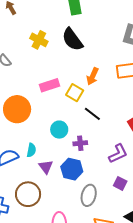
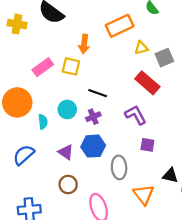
black line: (92, 114) -> (98, 93), moved
cyan semicircle: (31, 150) -> (43, 122), moved
purple L-shape: (118, 154) -> (136, 115), turned -75
brown circle: (28, 194) -> (68, 184), moved, size x0.7

